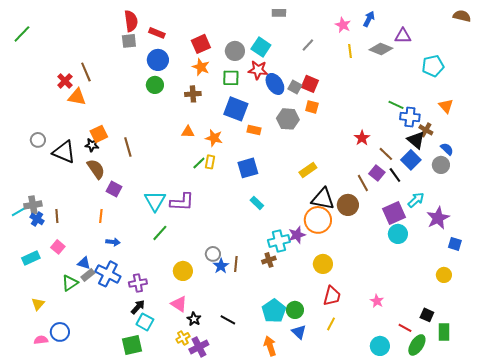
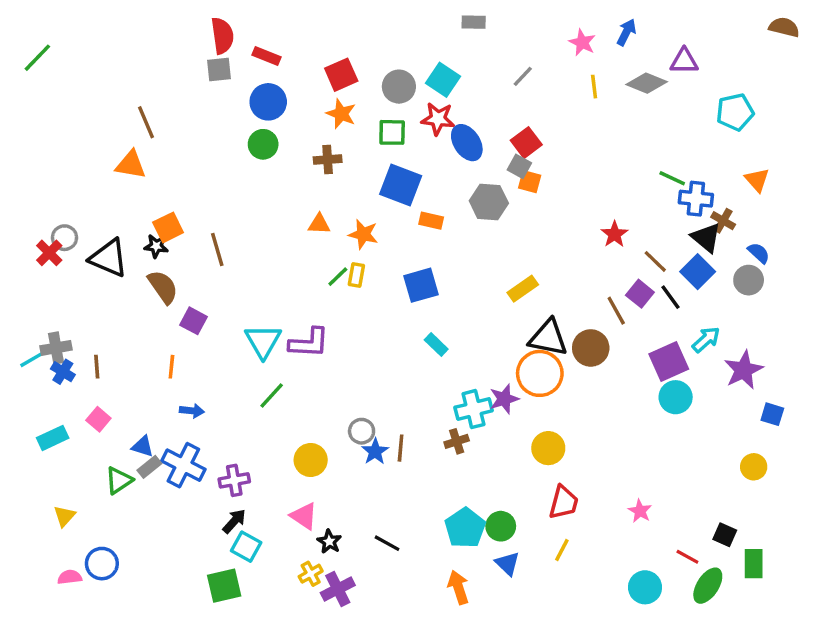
red cross: (65, 81) -> (49, 253), moved
red square: (310, 84) -> (526, 143), turned 30
gray square: (295, 87) -> (519, 166), moved

